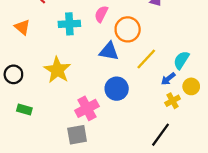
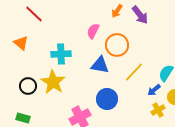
cyan cross: (69, 24) -> (61, 54), moved
black circle: (13, 74) -> (28, 86), moved

